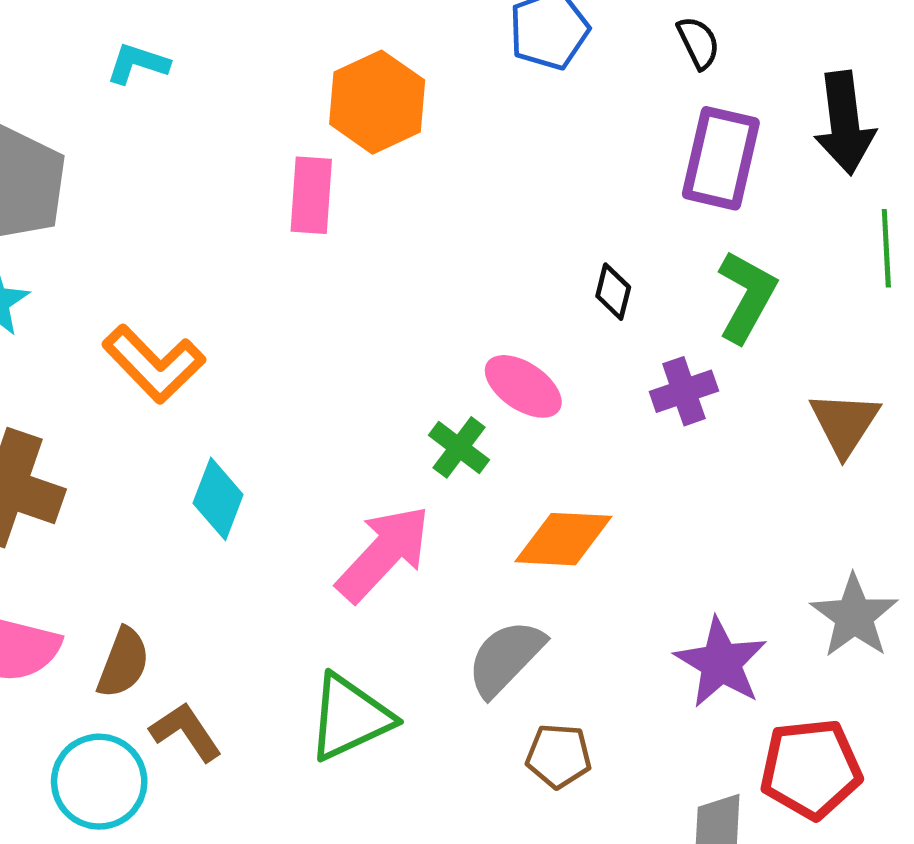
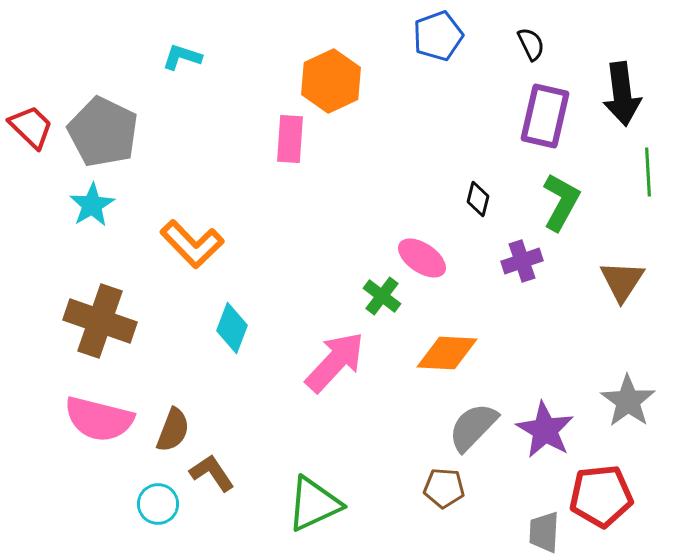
gray semicircle: (506, 658) -> (473, 427), moved
green triangle: (350, 717) -> (314, 504), moved
cyan circle: (99, 782) -> (158, 504), size x0.7

